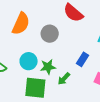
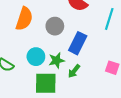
blue rectangle: (83, 59) -> (78, 43), moved, size x1.5

